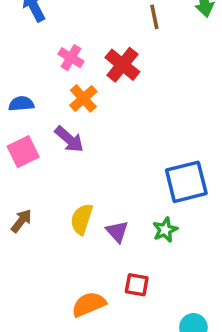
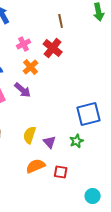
brown line: (154, 17) -> (61, 21), moved
pink cross: (71, 58) -> (24, 44), turned 32
orange semicircle: (89, 304) -> (36, 166), moved

